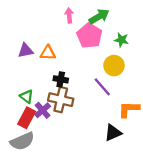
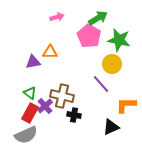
pink arrow: (69, 15) -> (57, 17), moved, turned 80
green star: (121, 40) -> (119, 40), size x1.6
purple triangle: (26, 51) -> (33, 62), moved
black cross: (61, 79) -> (74, 115), moved

